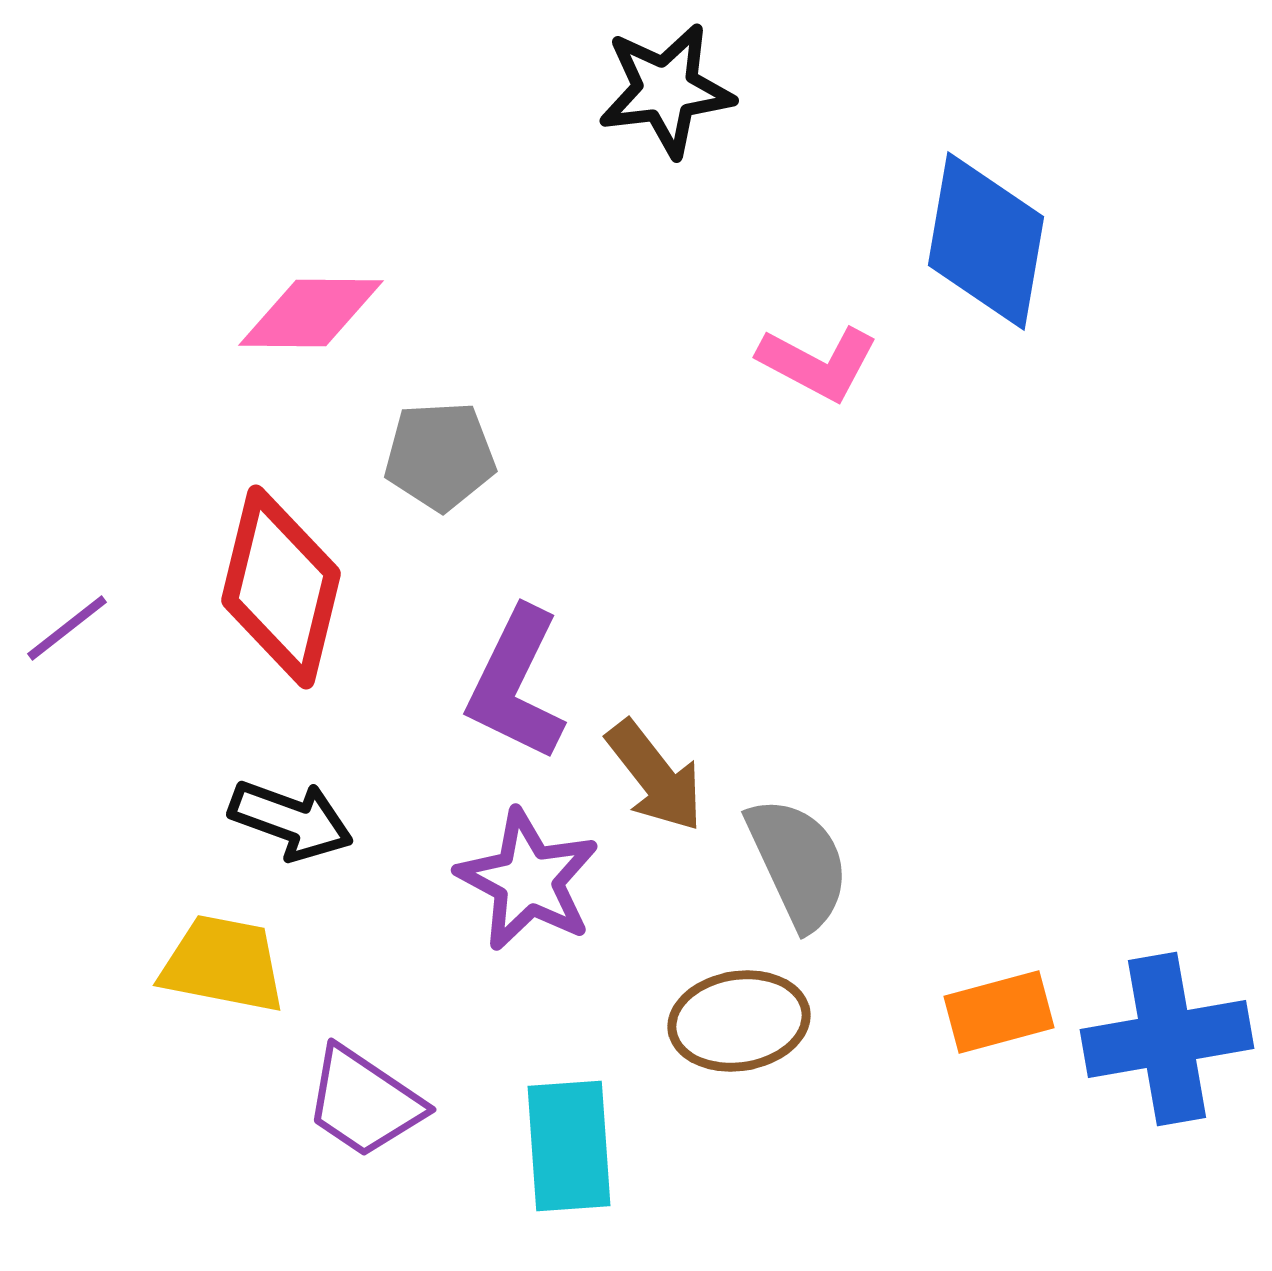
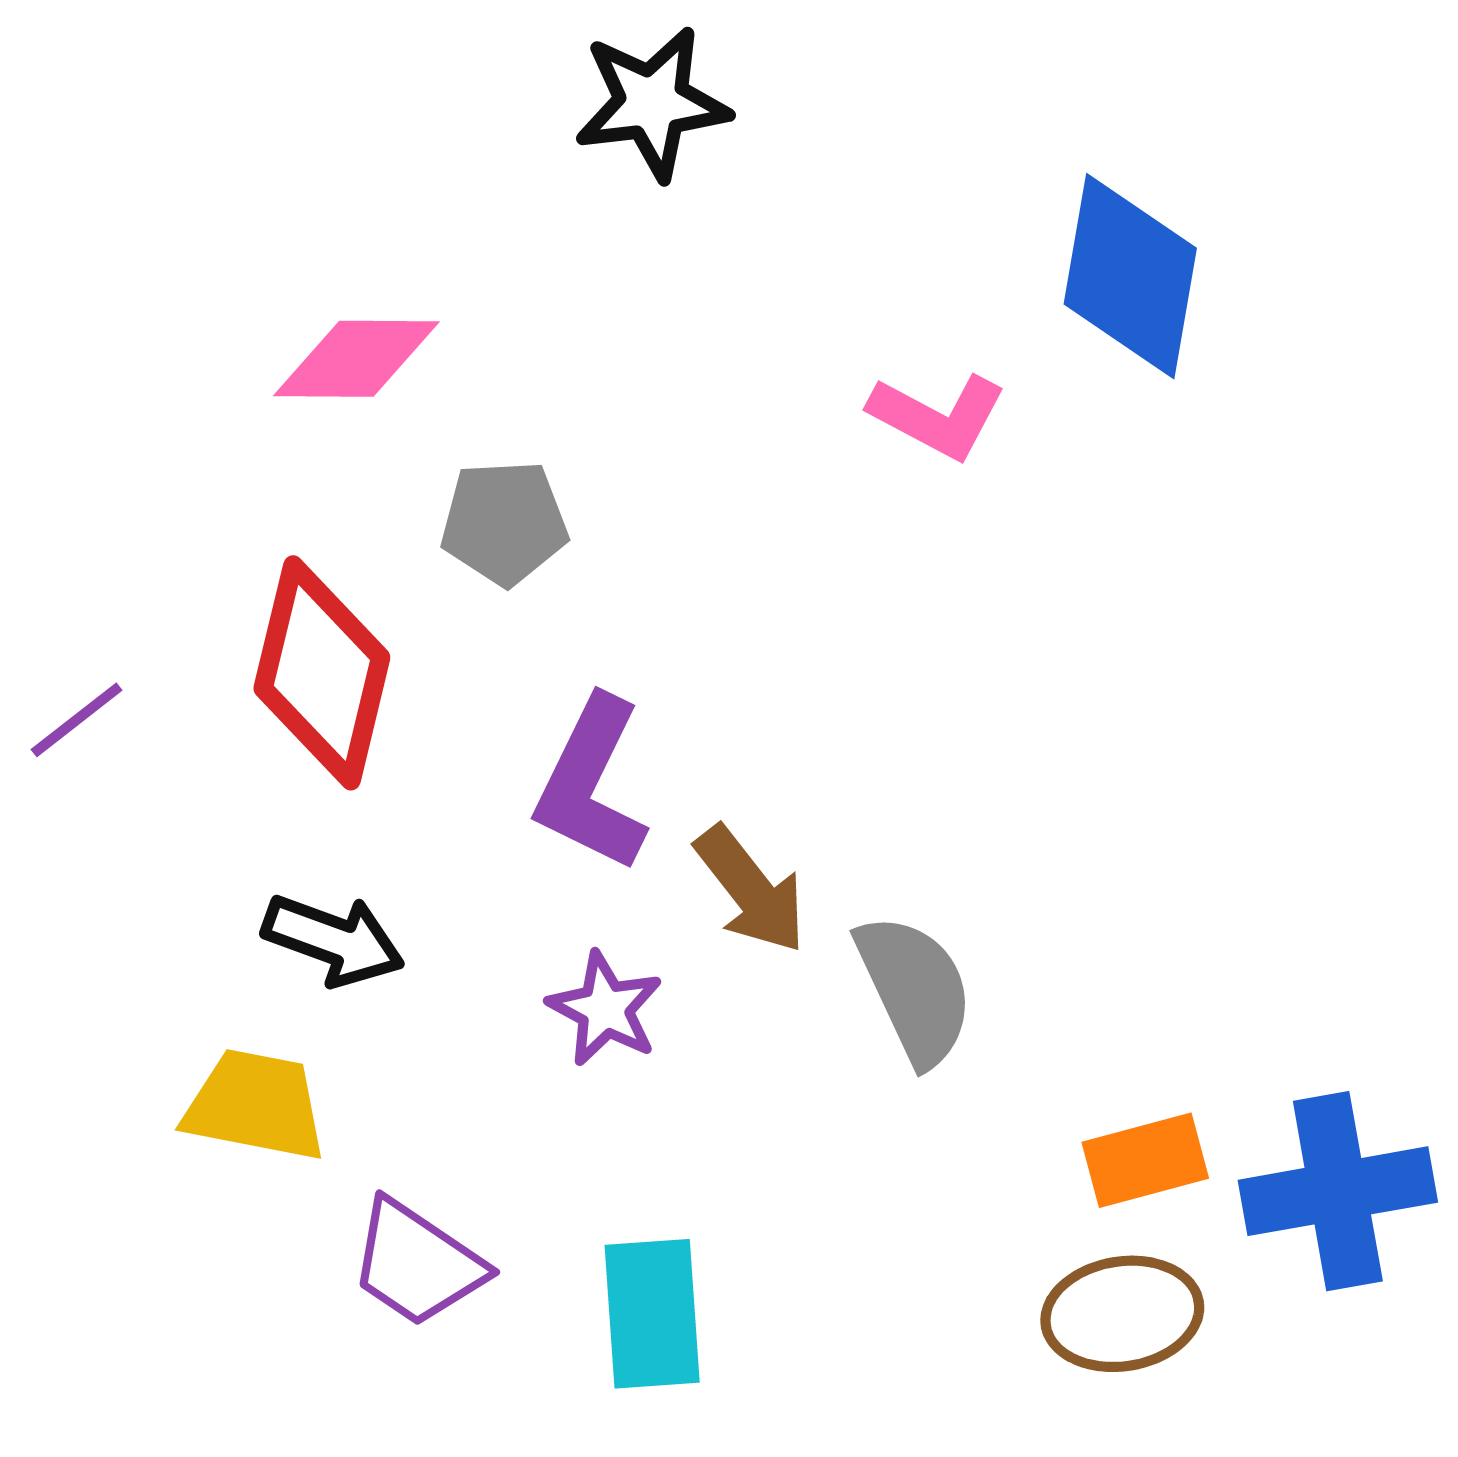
black star: (666, 90) -> (652, 103), moved
purple star: (528, 880) -> (605, 1009), size x0.7
brown ellipse: (739, 1021) -> (1122, 1314), moved

